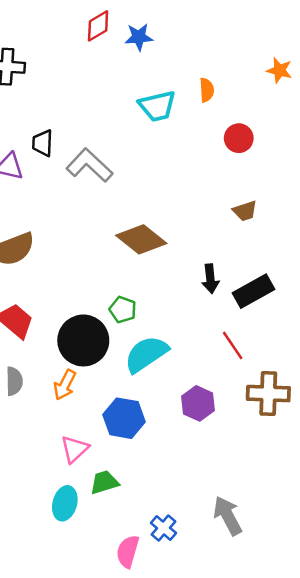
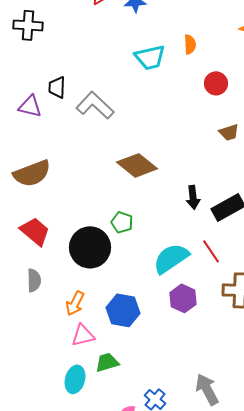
brown trapezoid: (245, 211) -> (229, 132), moved
cyan semicircle: (146, 354) -> (171, 258), moved
orange arrow: (65, 385) -> (75, 303), moved
pink triangle: (75, 449) -> (83, 335), turned 30

